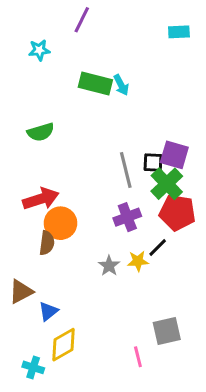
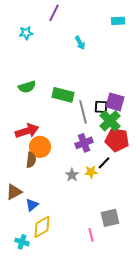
green rectangle: (95, 84) -> (63, 95), moved
cyan arrow: (121, 85) -> (80, 43), moved

